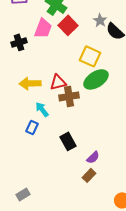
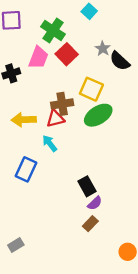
brown cross: (69, 96) -> (62, 104), moved
cyan arrow: (42, 109) -> (50, 143), moved
blue rectangle: (32, 127) -> (26, 169), size x1.5
black rectangle: (68, 141) -> (87, 186), moved

